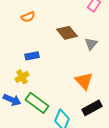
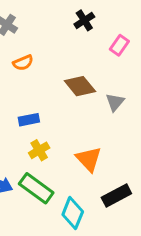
yellow cross: (22, 77) -> (39, 150), moved
orange triangle: (84, 81) -> (89, 159), moved

